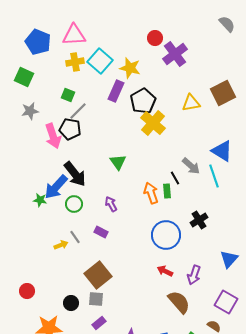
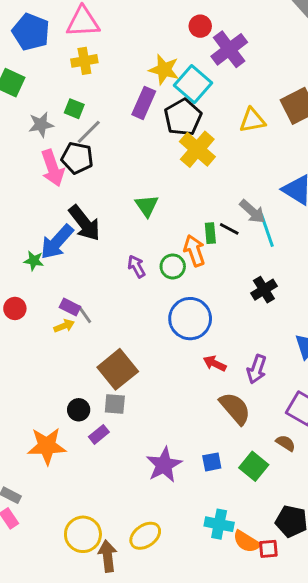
cyan square: (100, 61) -> (193, 84), moved
gray star: (30, 111) -> (41, 125), moved
cyan line: (214, 176) -> (267, 230), moved
black line: (175, 178) -> (229, 229), turned -32
green rectangle: (167, 191) -> (210, 233), moved
green circle: (74, 204) -> (173, 266), moved
purple rectangle: (101, 232) -> (70, 307), moved
blue circle: (166, 235) -> (190, 319), moved
red circle: (27, 291) -> (15, 308), moved
purple rectangle: (99, 323) -> (99, 434), moved

